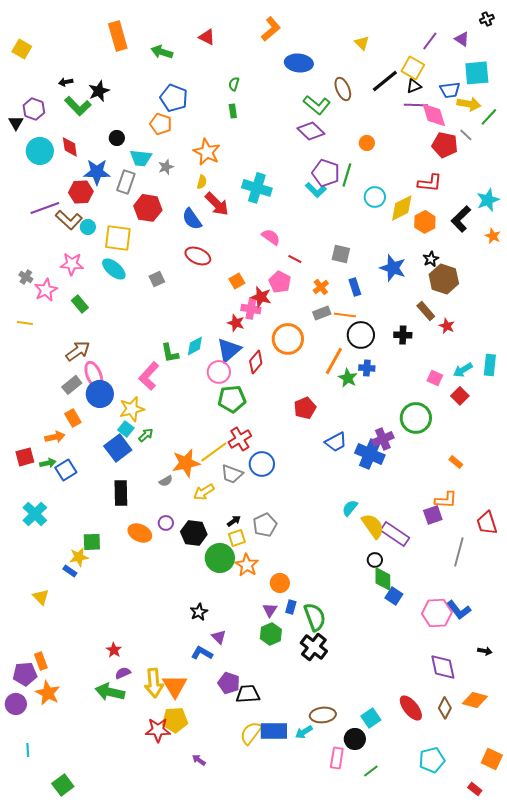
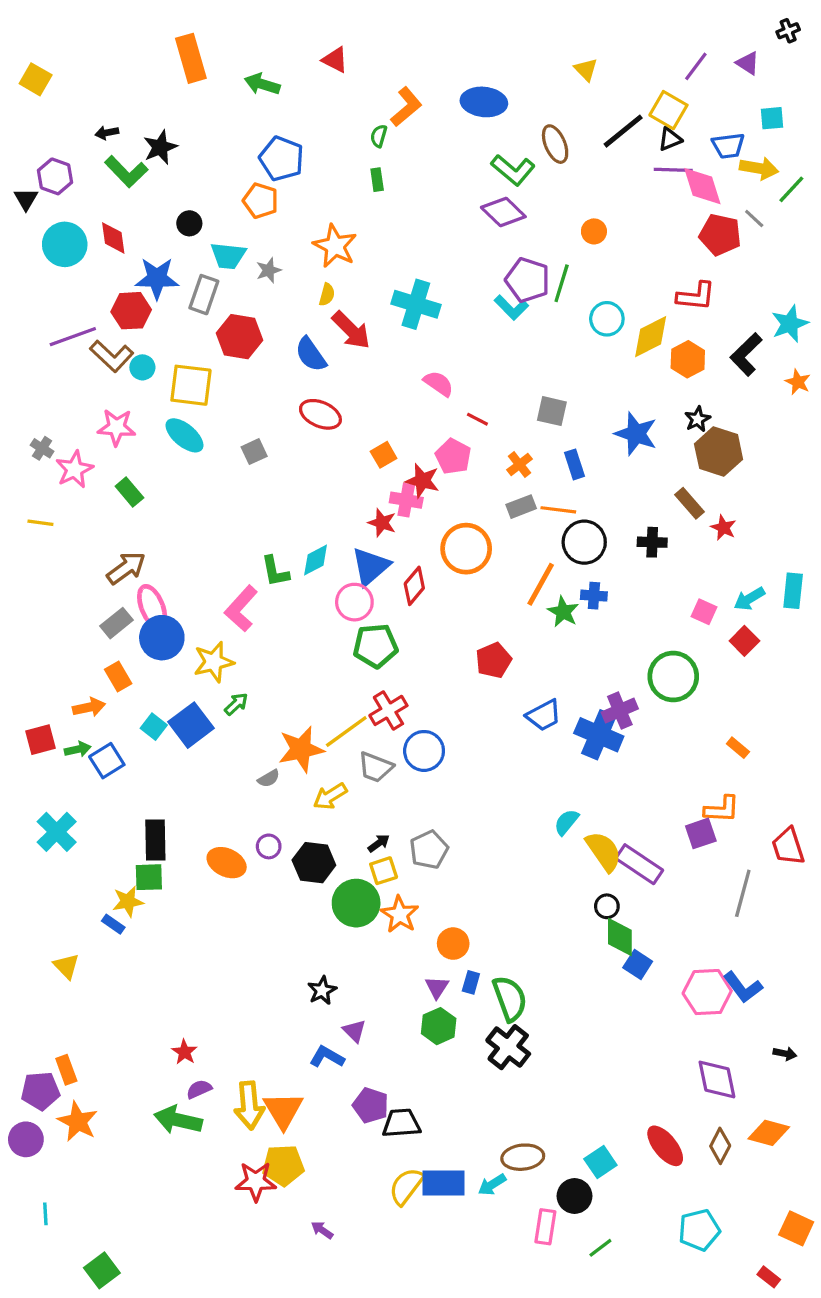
orange L-shape: (271, 29) -> (406, 107), moved
cyan square: (477, 73) -> (772, 118), size x0.6
cyan square: (126, 429) -> (154, 727), moved
black rectangle: (121, 493) -> (155, 840), moved

